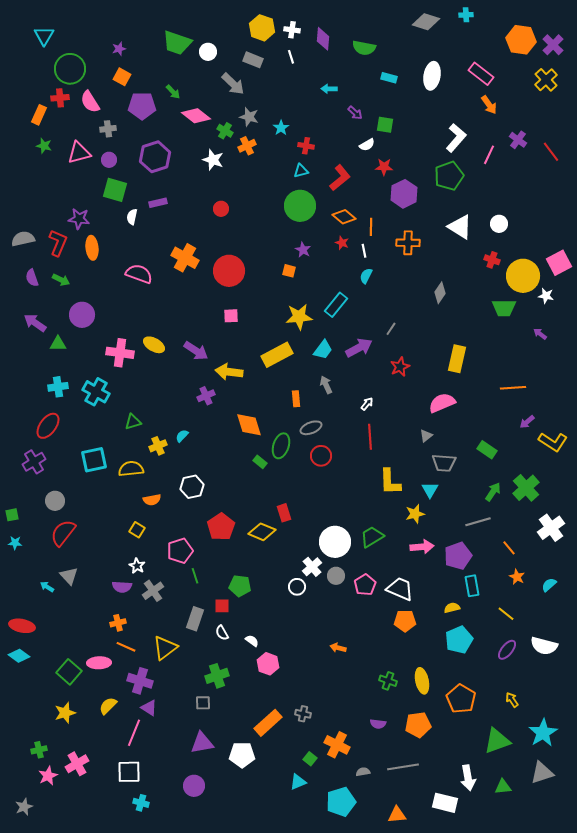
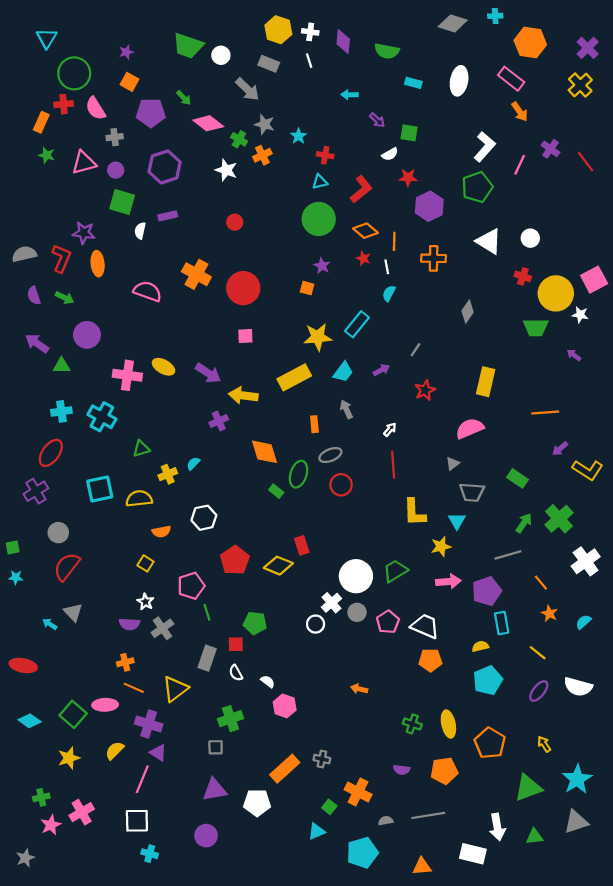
orange hexagon: (521, 40) -> (530, 43), moved
purple arrow: (359, 348) -> (381, 370), size x0.6
cyan diamond: (19, 656) -> (30, 721), moved

